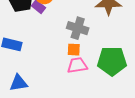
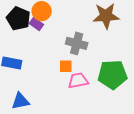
orange square: (74, 50) -> (66, 66), moved

